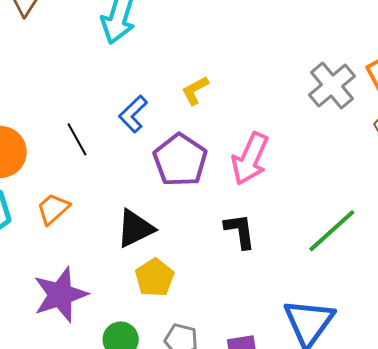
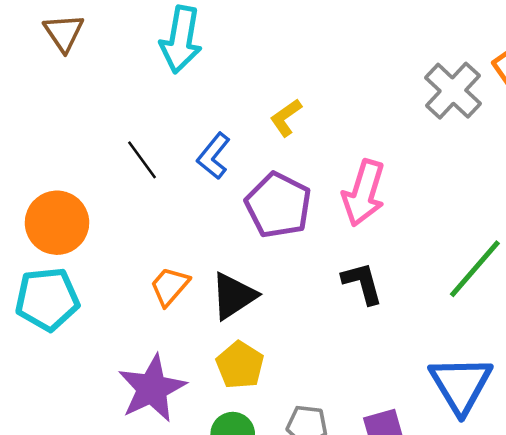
black line: (77, 139) -> (142, 160), moved
orange trapezoid: (53, 209) -> (170, 286), moved
yellow pentagon: (155, 278) -> (240, 365), moved

